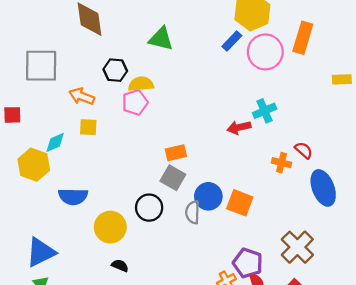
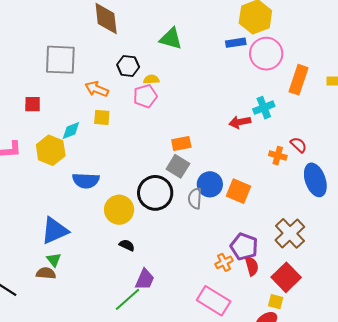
orange rectangle: (303, 38) -> (299, 80), moved
blue rectangle: (232, 41) -> (236, 43), turned 36
yellow semicircle: (141, 84) -> (151, 79), size x0.7
black circle: (149, 208) -> (155, 193), size x1.4

